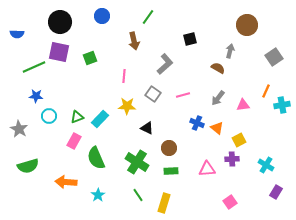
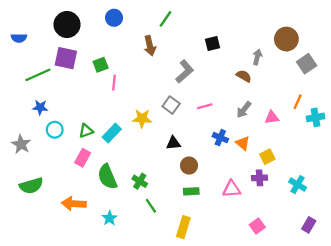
brown circle: (247, 25) -> (286, 39), moved
pink line: (124, 76) -> (114, 83), moved
black triangle: (147, 128) -> (173, 143), moved, turned -32
green cross: (137, 162) -> (140, 181), moved, size x0.6
purple rectangle: (276, 192) -> (309, 225), moved
green line: (138, 195) -> (151, 206), moved

